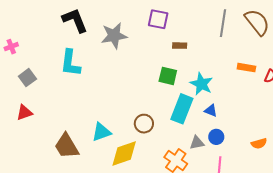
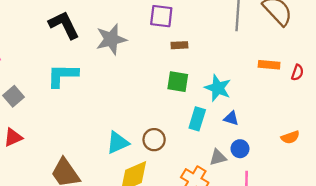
brown rectangle: (180, 46) -> (179, 45), moved
cyan L-shape: (70, 63) -> (62, 75), turned 88
cyan rectangle: (182, 109) -> (197, 119), size x0.7
cyan triangle: (101, 132) -> (118, 143), moved
orange semicircle: (259, 143) -> (290, 137), moved

